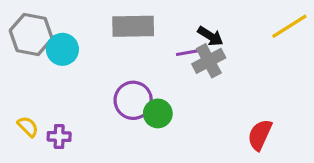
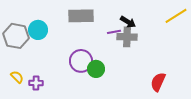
gray hexagon: (31, 35) -> (16, 36), moved
gray cross: (209, 61) -> (127, 37), turned 30

